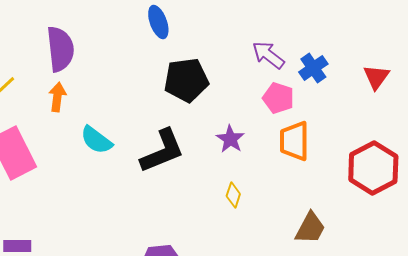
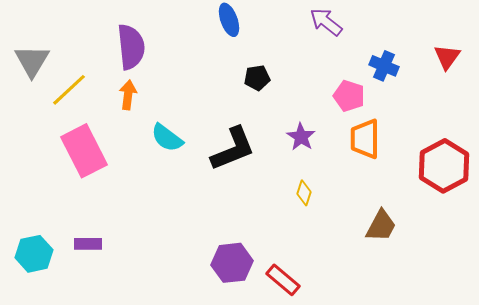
purple arrow: (268, 55) -> (326, 22), moved
blue cross: (313, 68) -> (384, 66), turned -32
red triangle: (376, 77) -> (447, 57), moved
black pentagon: (186, 80) -> (257, 78), size x0.6

